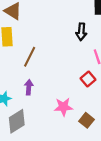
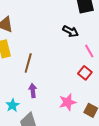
black arrow: (81, 32) -> (71, 31), turned -56

